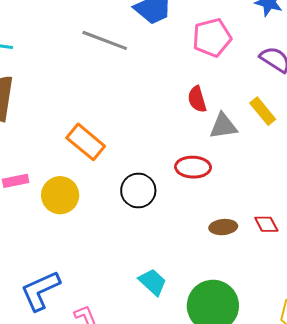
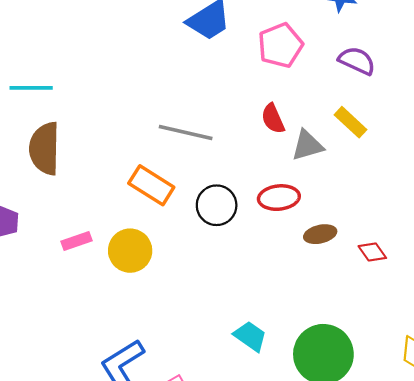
gray line: (105, 40) -> (186, 133), moved
black circle: (138, 190) -> (217, 205), moved
brown ellipse: (223, 227) -> (320, 234), moved

